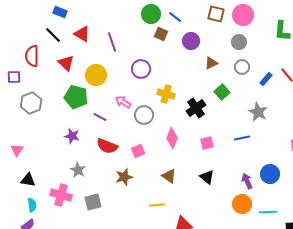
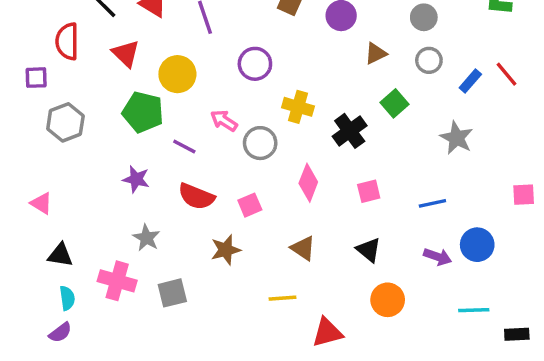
blue line: (242, 138) -> (432, 203), moved
pink triangle: (17, 150) -> (41, 203), turned -32
purple arrow: (247, 181) -> (438, 257), turned 133
orange circle: (242, 204) -> (388, 300), moved

